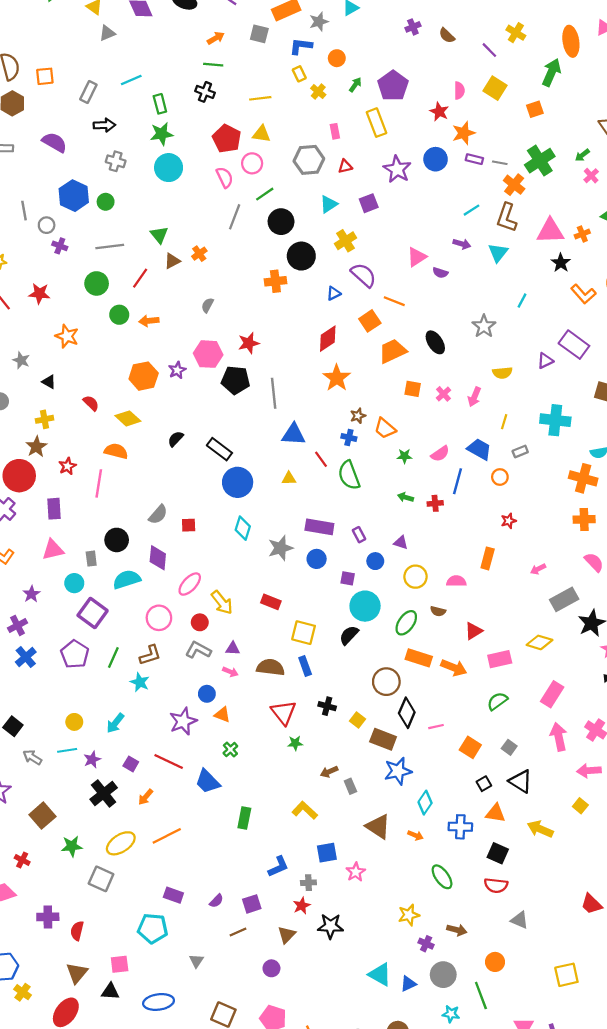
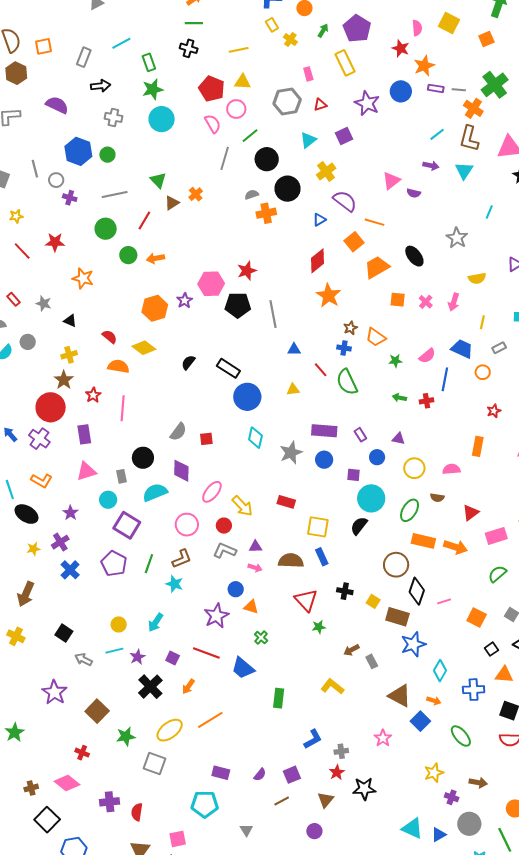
gray semicircle: (207, 305) -> (252, 195), moved, turned 48
blue triangle: (294, 434) -> (294, 349), size x0.6
orange semicircle: (116, 451) -> (118, 366), moved
blue square: (327, 853) -> (420, 721), moved, turned -30

